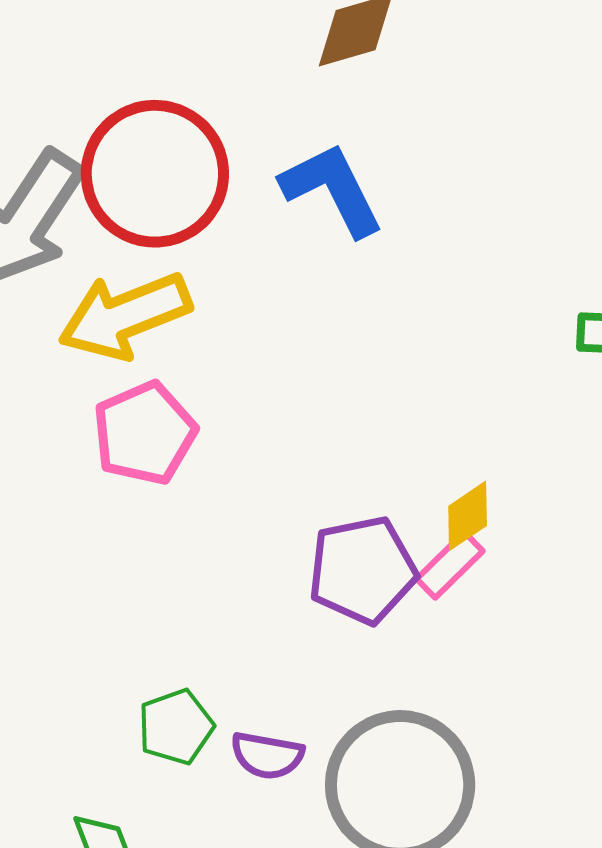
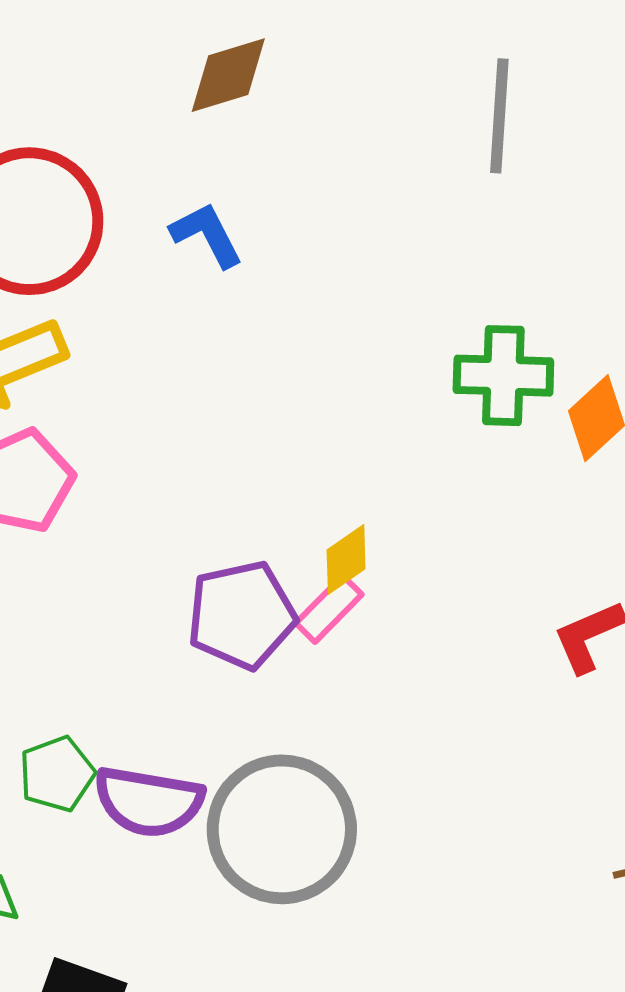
blue L-shape: (332, 189) -> (207, 235), size x0.7
purple semicircle: (267, 755) -> (149, 802), size x1.5

